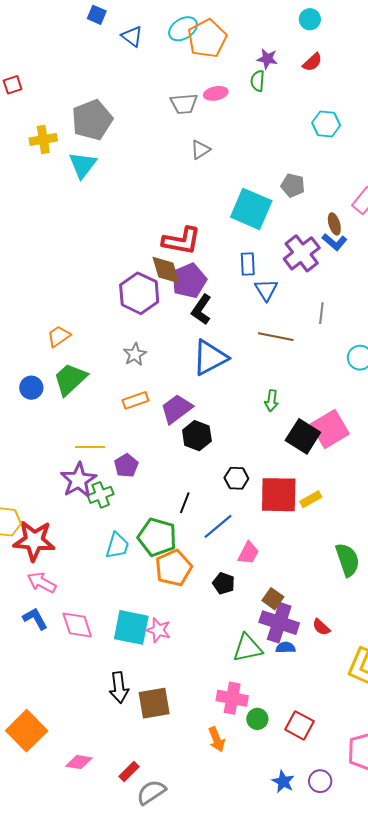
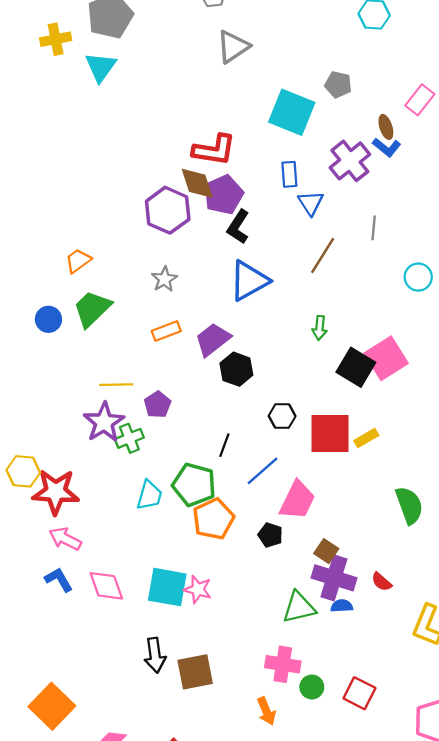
gray triangle: (200, 150) -> (233, 47), size x1.5
brown line: (276, 337) -> (323, 256), turned -68
pink trapezoid: (248, 553) -> (297, 500), size x1.5

